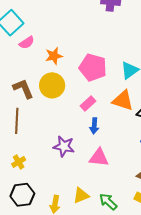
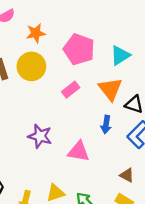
orange triangle: (123, 100) -> (110, 89), turned 30
blue arrow: (94, 126) -> (106, 124), moved

